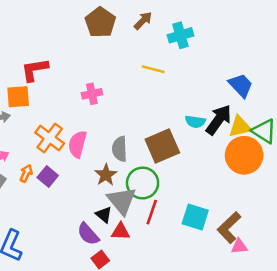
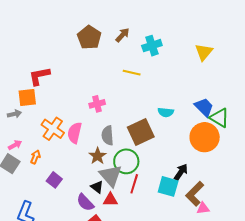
blue trapezoid: (241, 85) -> (204, 107), moved
pink cross: (92, 94) -> (97, 104), moved
black arrow: (219, 120) -> (181, 172), moved, size x0.7
yellow triangle: (240, 127) -> (204, 52), moved, turned -36
purple square: (48, 177) -> (54, 180), moved

